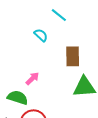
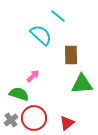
cyan semicircle: (41, 35) -> (41, 35), size x1.6

